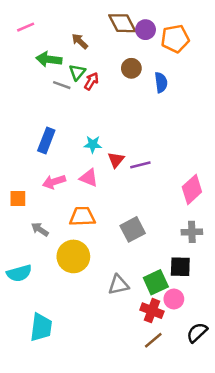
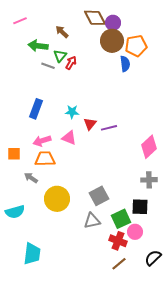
orange pentagon: (175, 39) -> (136, 46), moved
brown circle: (131, 68) -> (112, 41), moved, size x1.5
orange trapezoid: (82, 217) -> (45, 159), moved
gray square: (133, 229) -> (99, 196), moved

